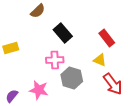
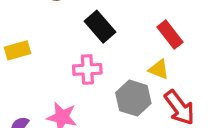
gray hexagon: (72, 78) -> (133, 98), moved

